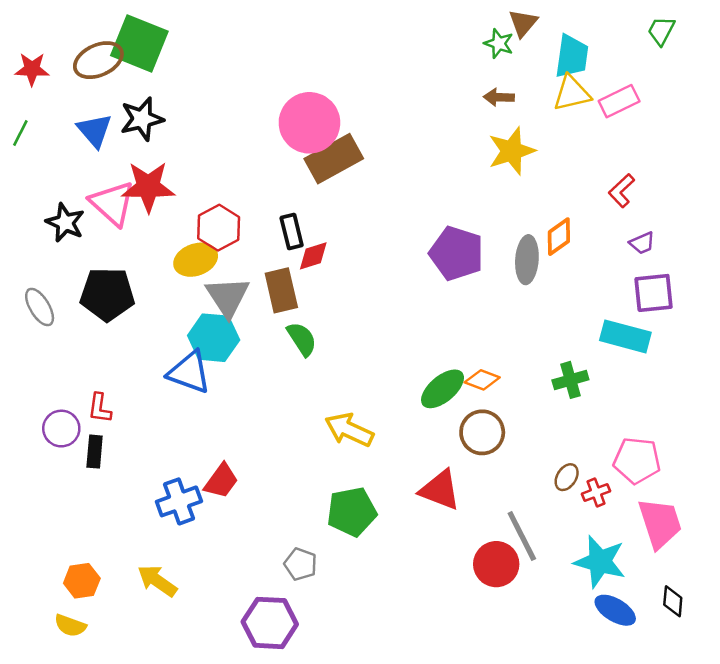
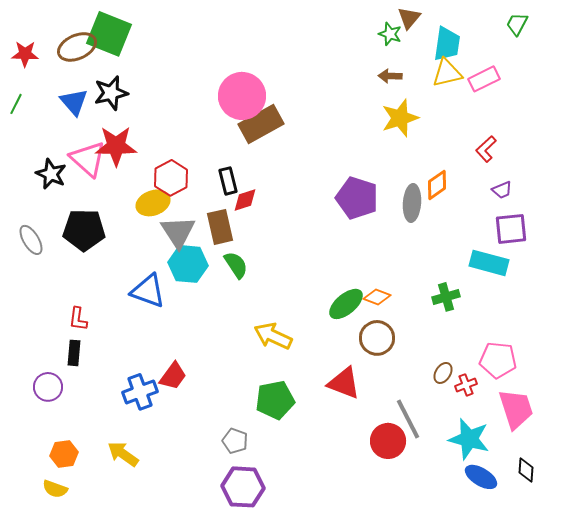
cyan hexagon: (214, 338) -> (188, 264), moved
purple circle: (61, 429) -> (48, 387), moved
purple hexagon: (270, 623) -> (243, 487), moved

